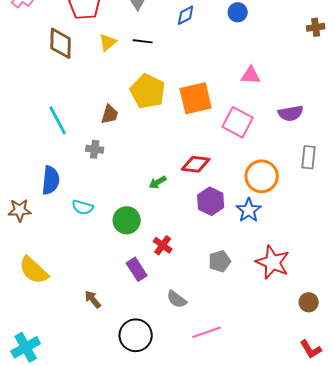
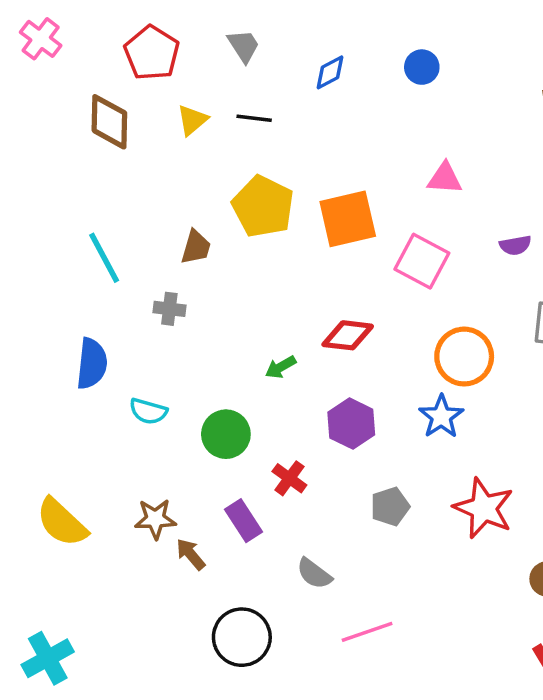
purple semicircle: (291, 113) -> (515, 245), size x0.7
purple hexagon: (211, 201) -> (351, 424), moved
brown star: (20, 210) -> (155, 519), moved
brown arrow: (93, 299) -> (191, 554), moved

